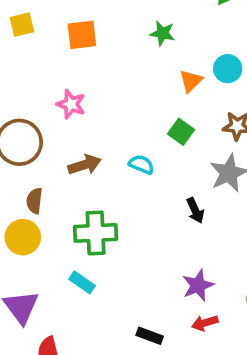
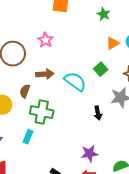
cyan semicircle: (141, 164) -> (75, 81), size x1.6
brown semicircle: (34, 201) -> (25, 91), moved
cyan rectangle: (82, 282) -> (28, 137), turned 64

